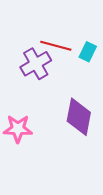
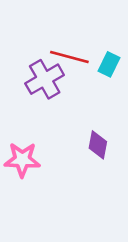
purple diamond: (79, 117) -> (98, 145), size x0.6

